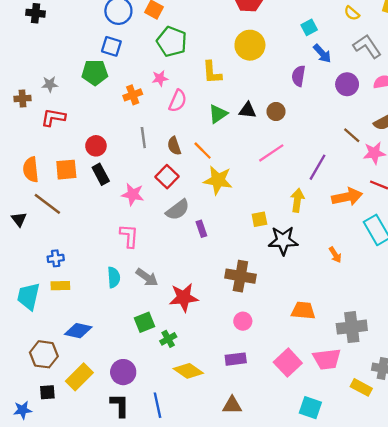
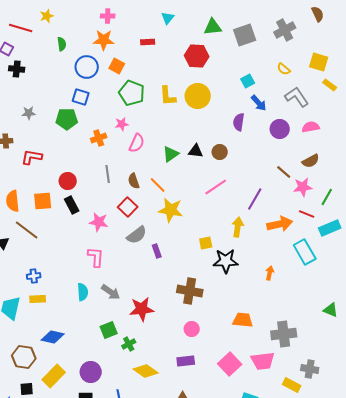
yellow L-shape: (212, 72) -> (168, 96), moved
gray star: (50, 84) -> (29, 113), moved
orange arrow: (335, 255) -> (270, 273), turned -136

